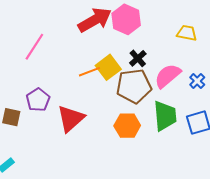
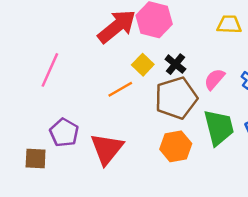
yellow square: (108, 67) -> (143, 65), moved, size x0.7
pink semicircle: (168, 76) -> (214, 79), size x0.7

